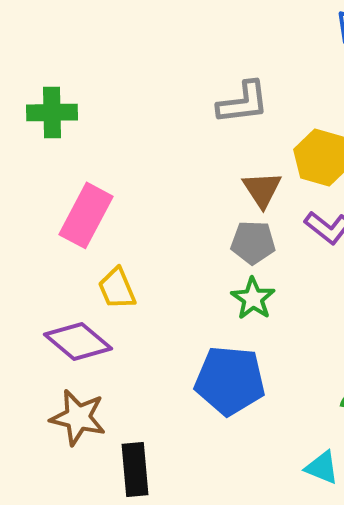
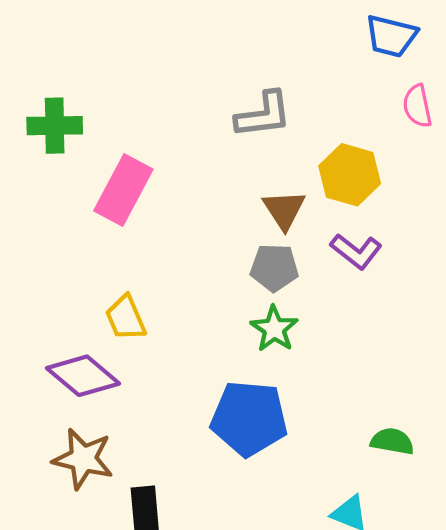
pink rectangle: (86, 215) -> (123, 190), moved

